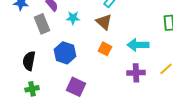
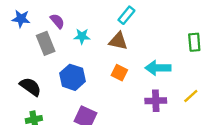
brown triangle: (104, 22) -> (118, 41), turned -30
black semicircle: (29, 61) -> (30, 87), turned 114

